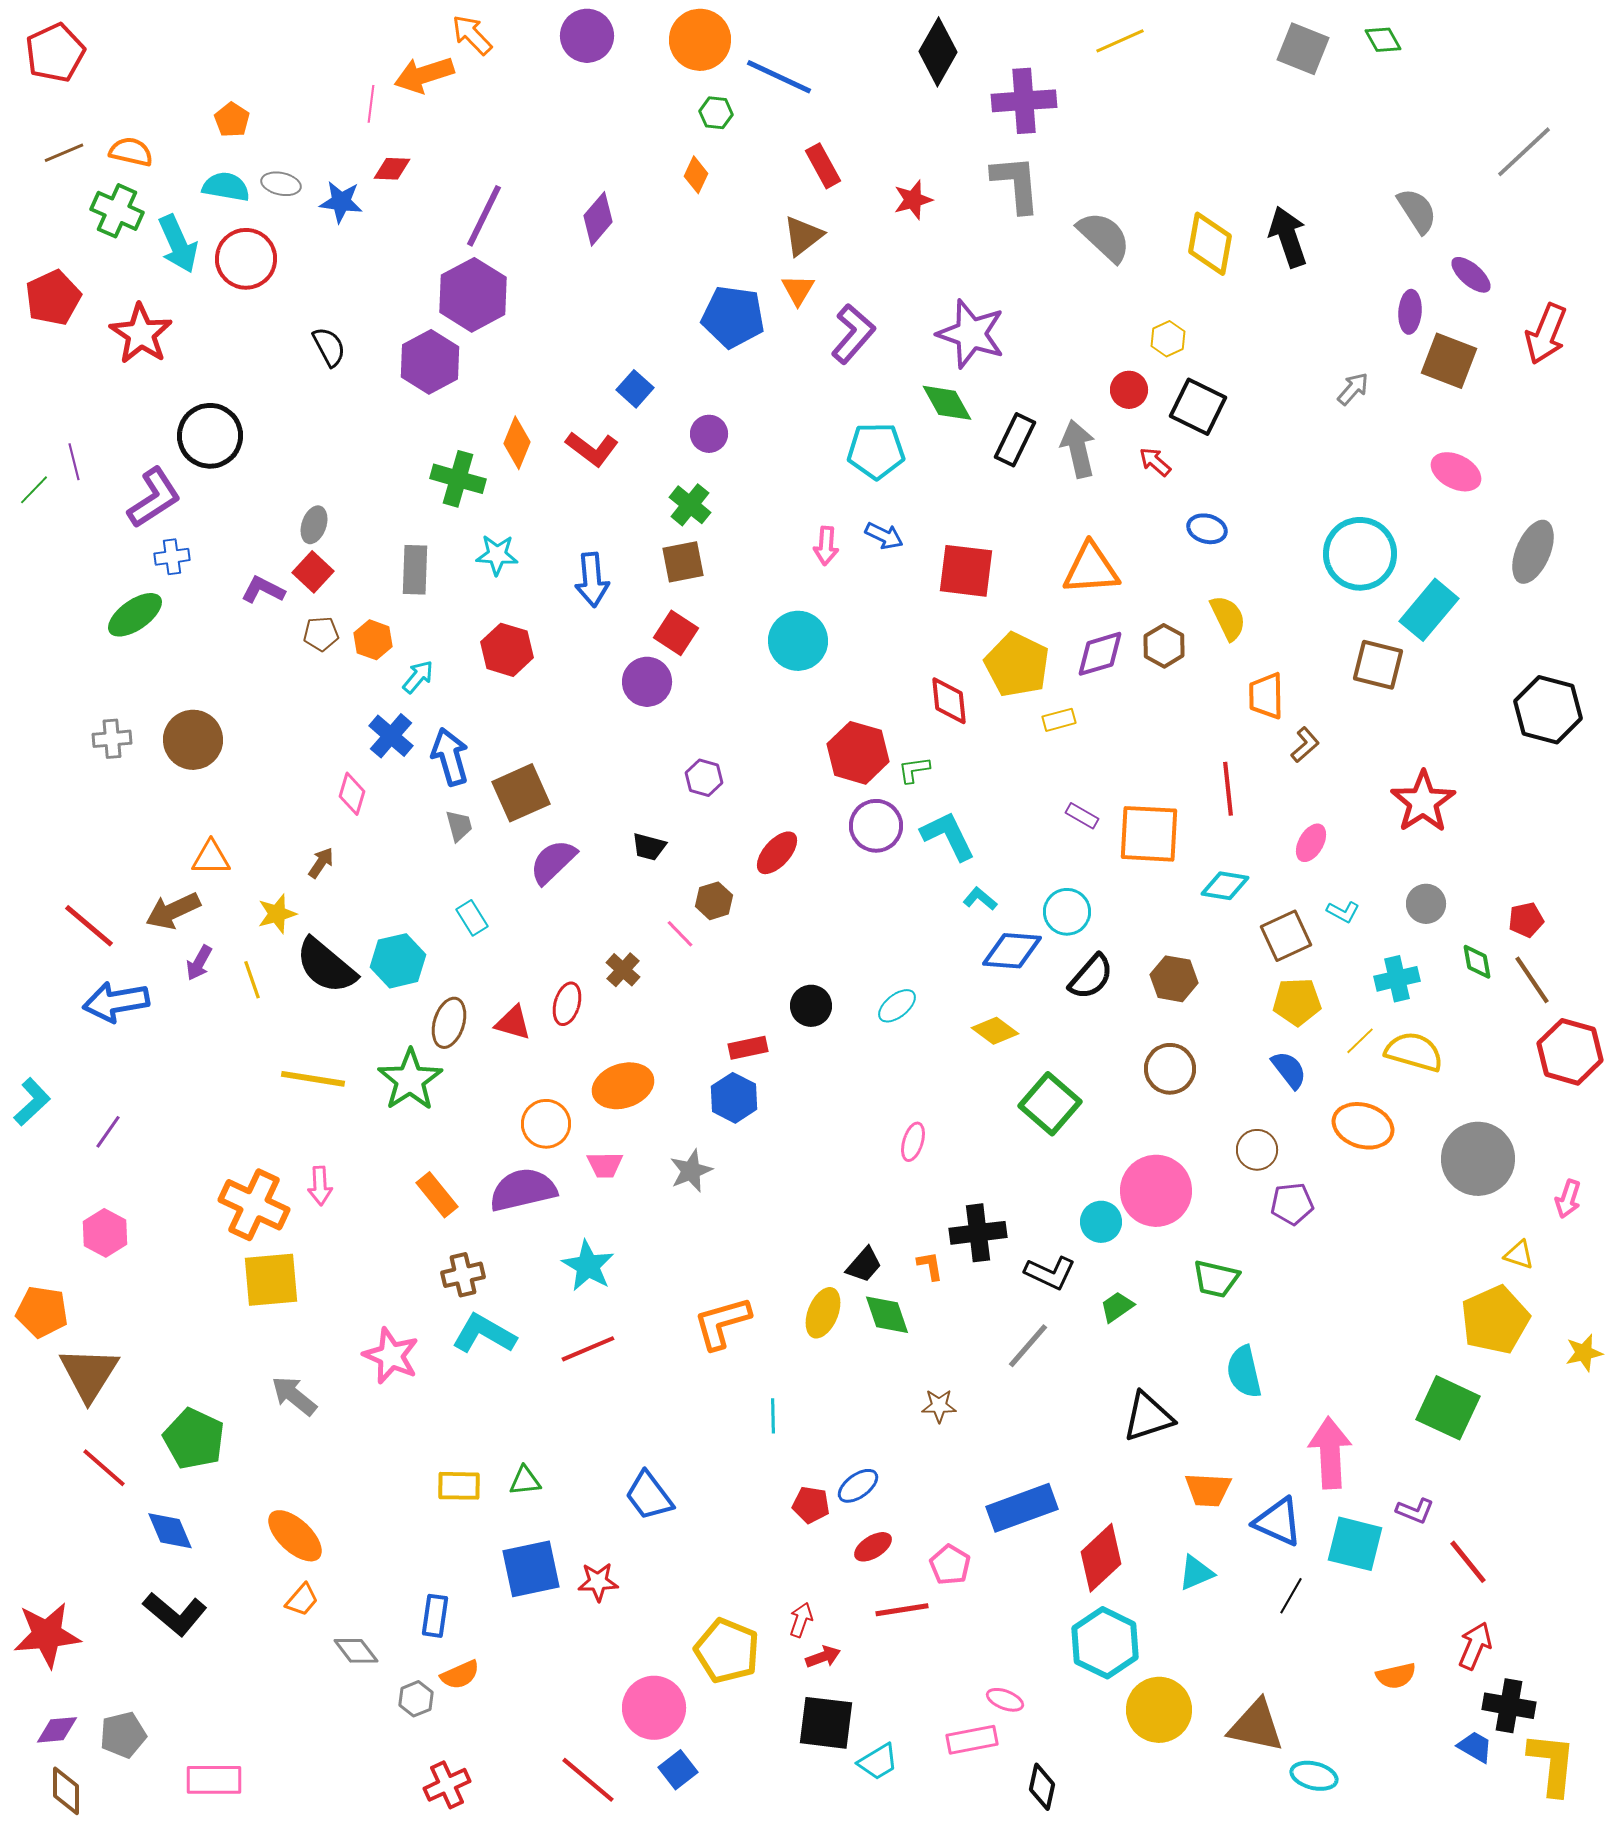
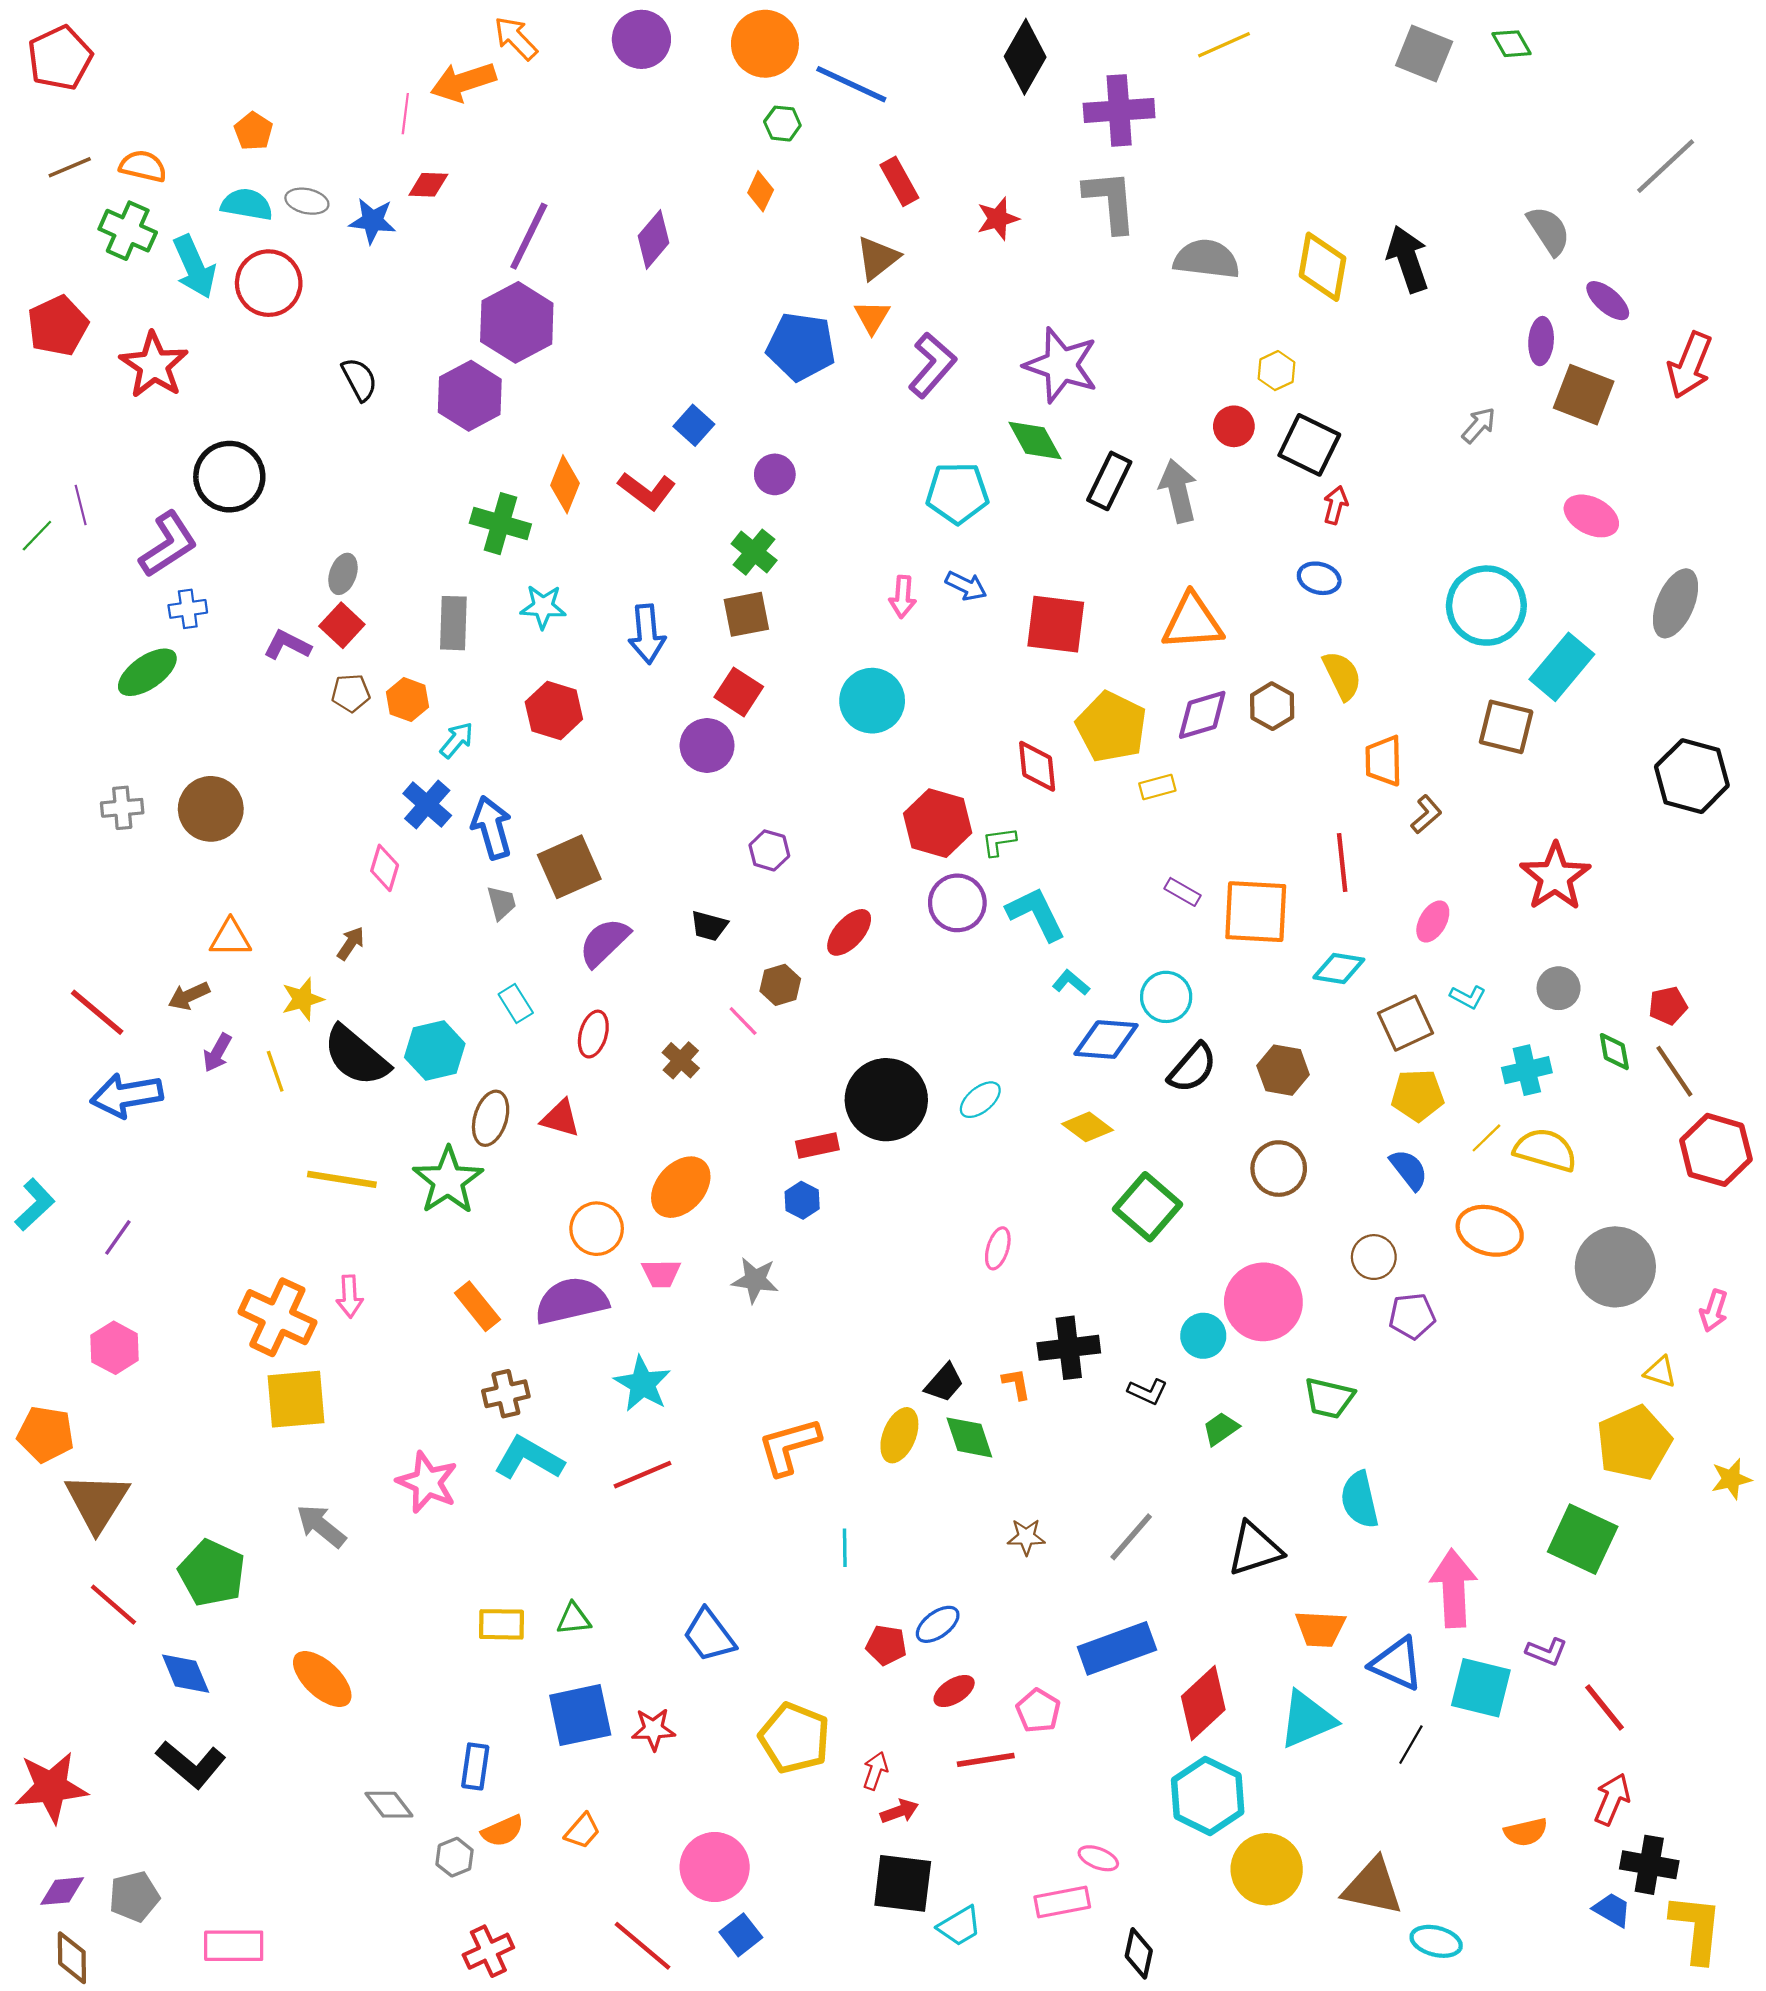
gray semicircle: (1104, 237) -> (1207, 259), turned -36
red arrow: (1155, 462) -> (1336, 505), moved, turned 64
brown arrow: (173, 911) -> (189, 996), size x0.7
red ellipse: (567, 1004) -> (593, 1034), moved
black circle: (811, 1006) -> (886, 1100), size x1.8
orange ellipse: (623, 1086) -> (681, 1187), turned -30
blue hexagon: (734, 1098) -> (802, 1200), size x0.7
gray star: (691, 1171) -> (755, 1280), turned 30
black L-shape: (1050, 1273) -> (1148, 1392), size x0.7
gray line: (1028, 1346) -> (1131, 1537), moved
cyan triangle: (1196, 1573) -> (1307, 1719), size x1.5
orange trapezoid: (302, 1600) -> (582, 1831), moved
yellow pentagon: (727, 1651) -> (794, 1738), moved

